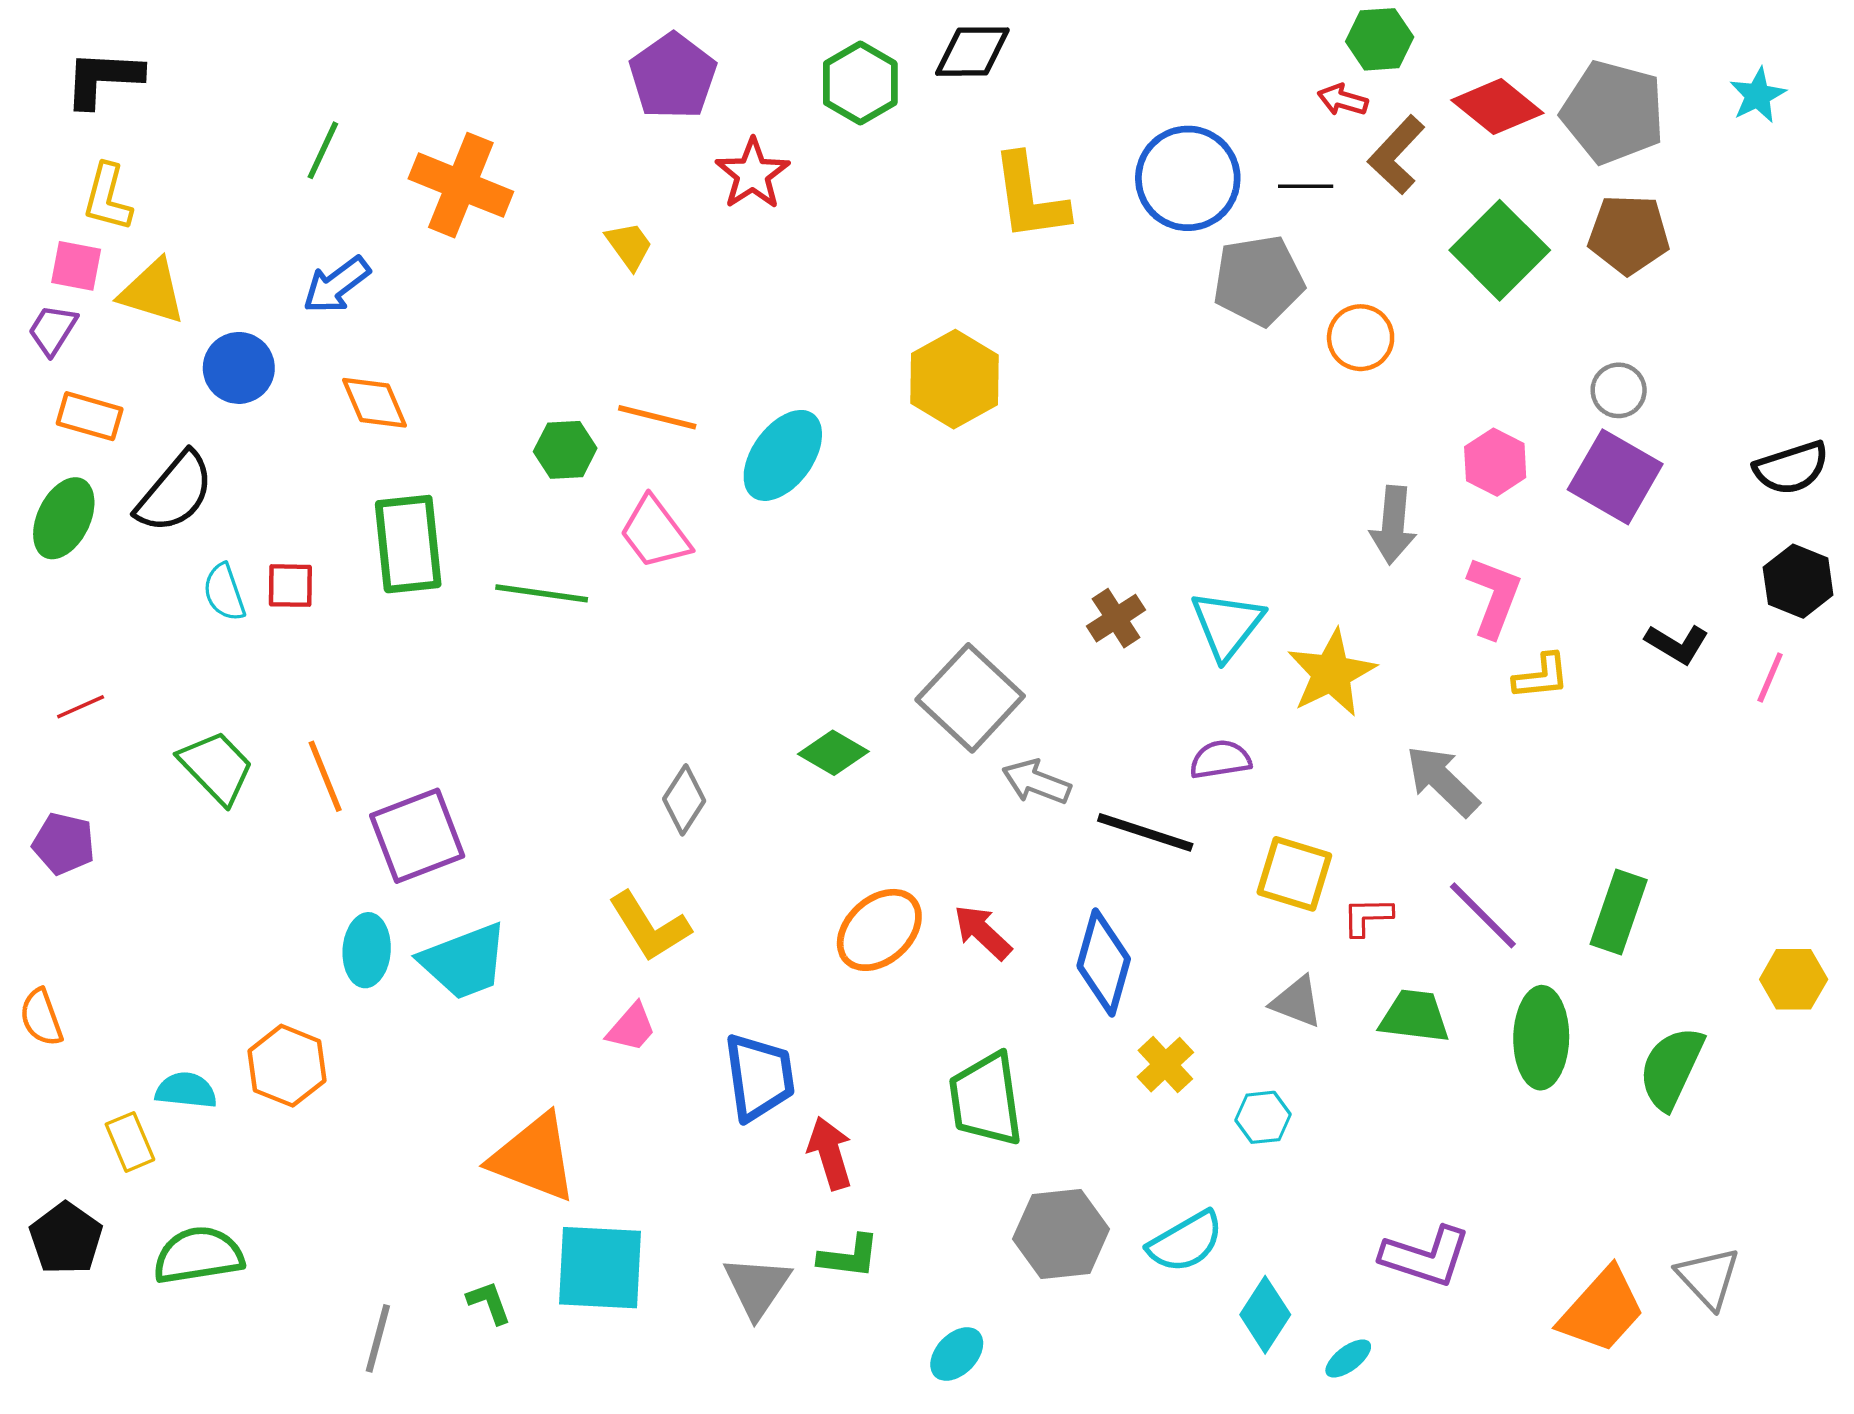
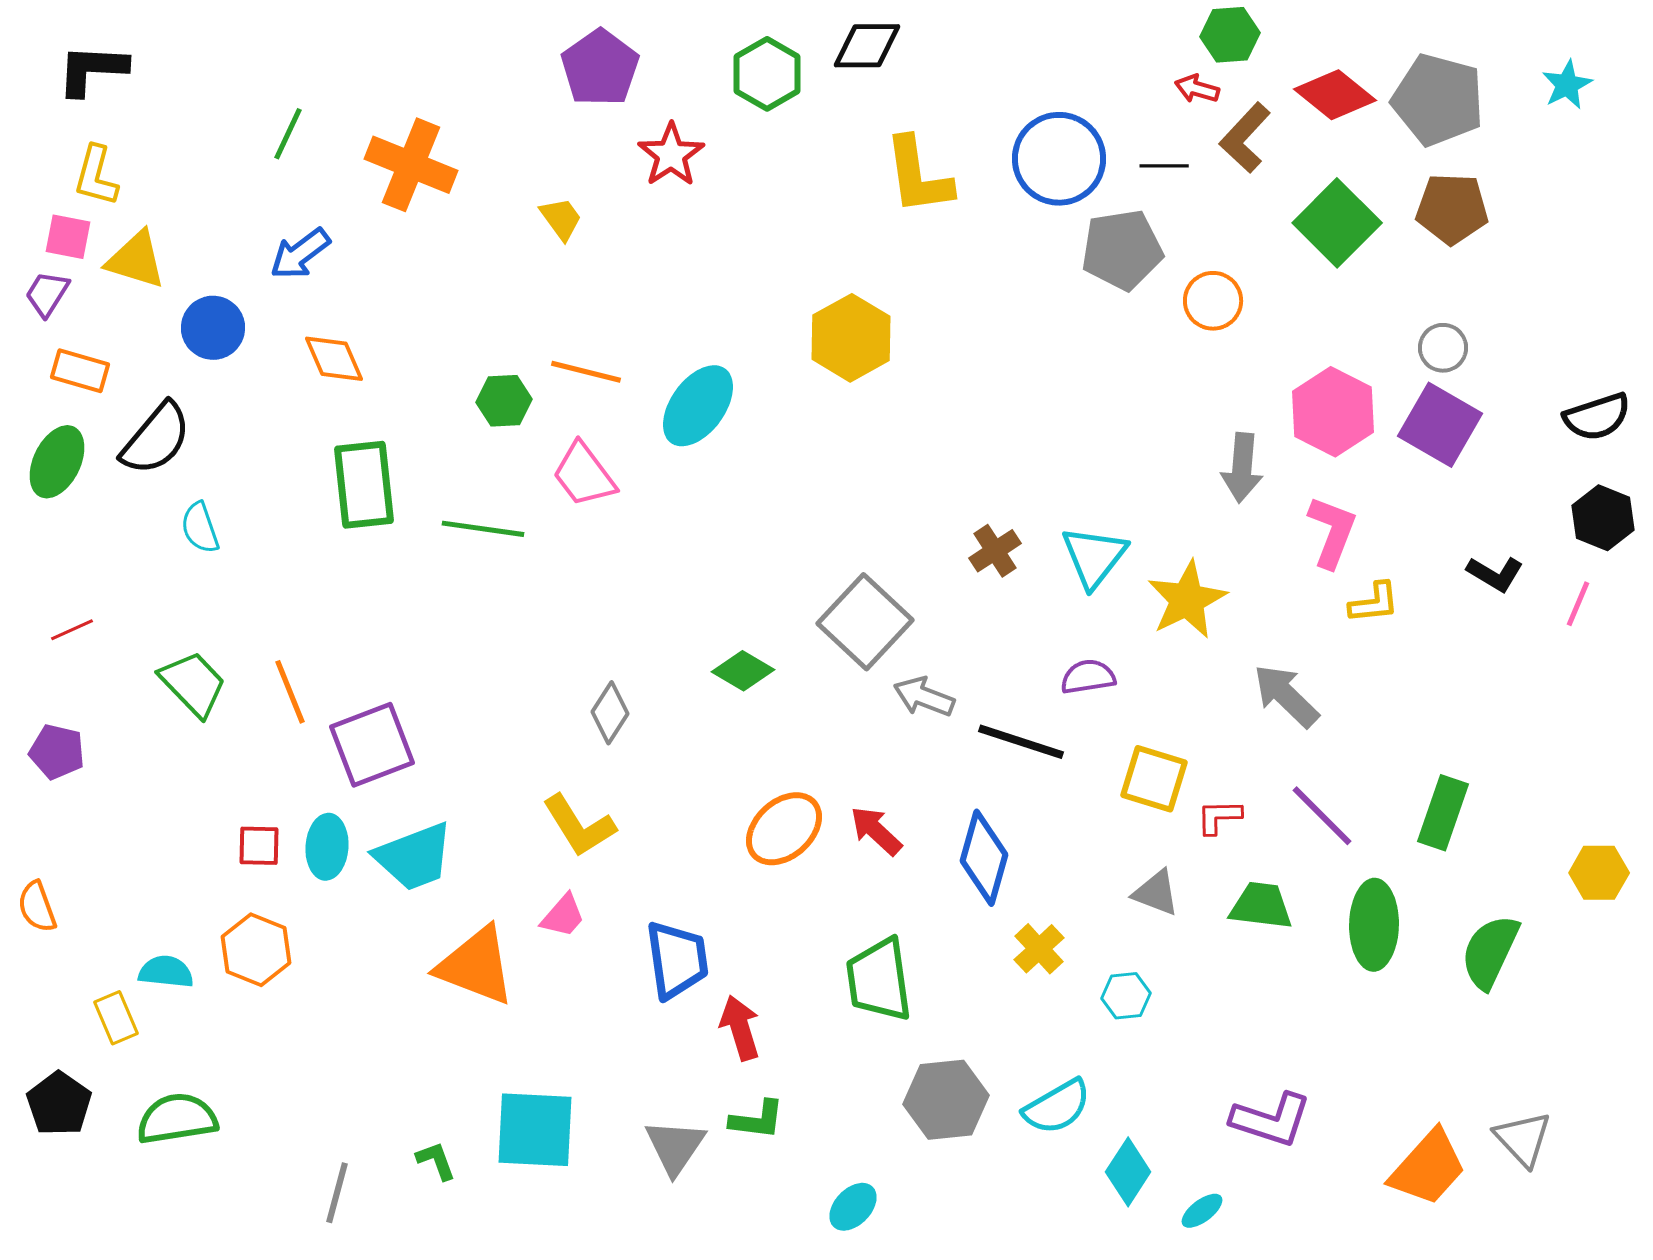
pink hexagon: (1495, 462) -> (1333, 412), size x1.5
red square: (290, 586) -> (259, 846), moved
orange triangle: (534, 1158) -> (476, 966), moved

